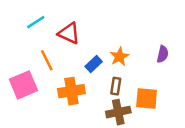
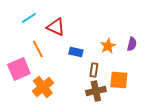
orange star: (119, 57) -> (108, 46), moved
blue rectangle: (94, 64) -> (76, 52), turned 56
orange cross: (71, 91) -> (43, 87), moved, turned -30

